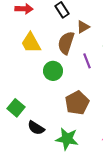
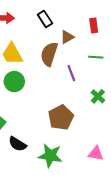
green circle: (53, 71) -> (14, 82), moved

